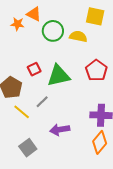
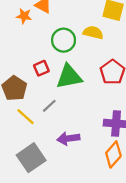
green circle: (53, 31) -> (64, 40), moved
gray square: (28, 148) -> (31, 158), size x1.4

